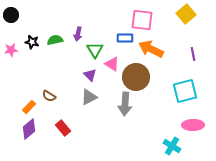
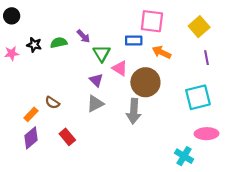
yellow square: (186, 14) -> (199, 27), moved
purple arrow: (78, 34) -> (83, 36), turned -56
orange arrow: (151, 49) -> (162, 52), size x0.7

